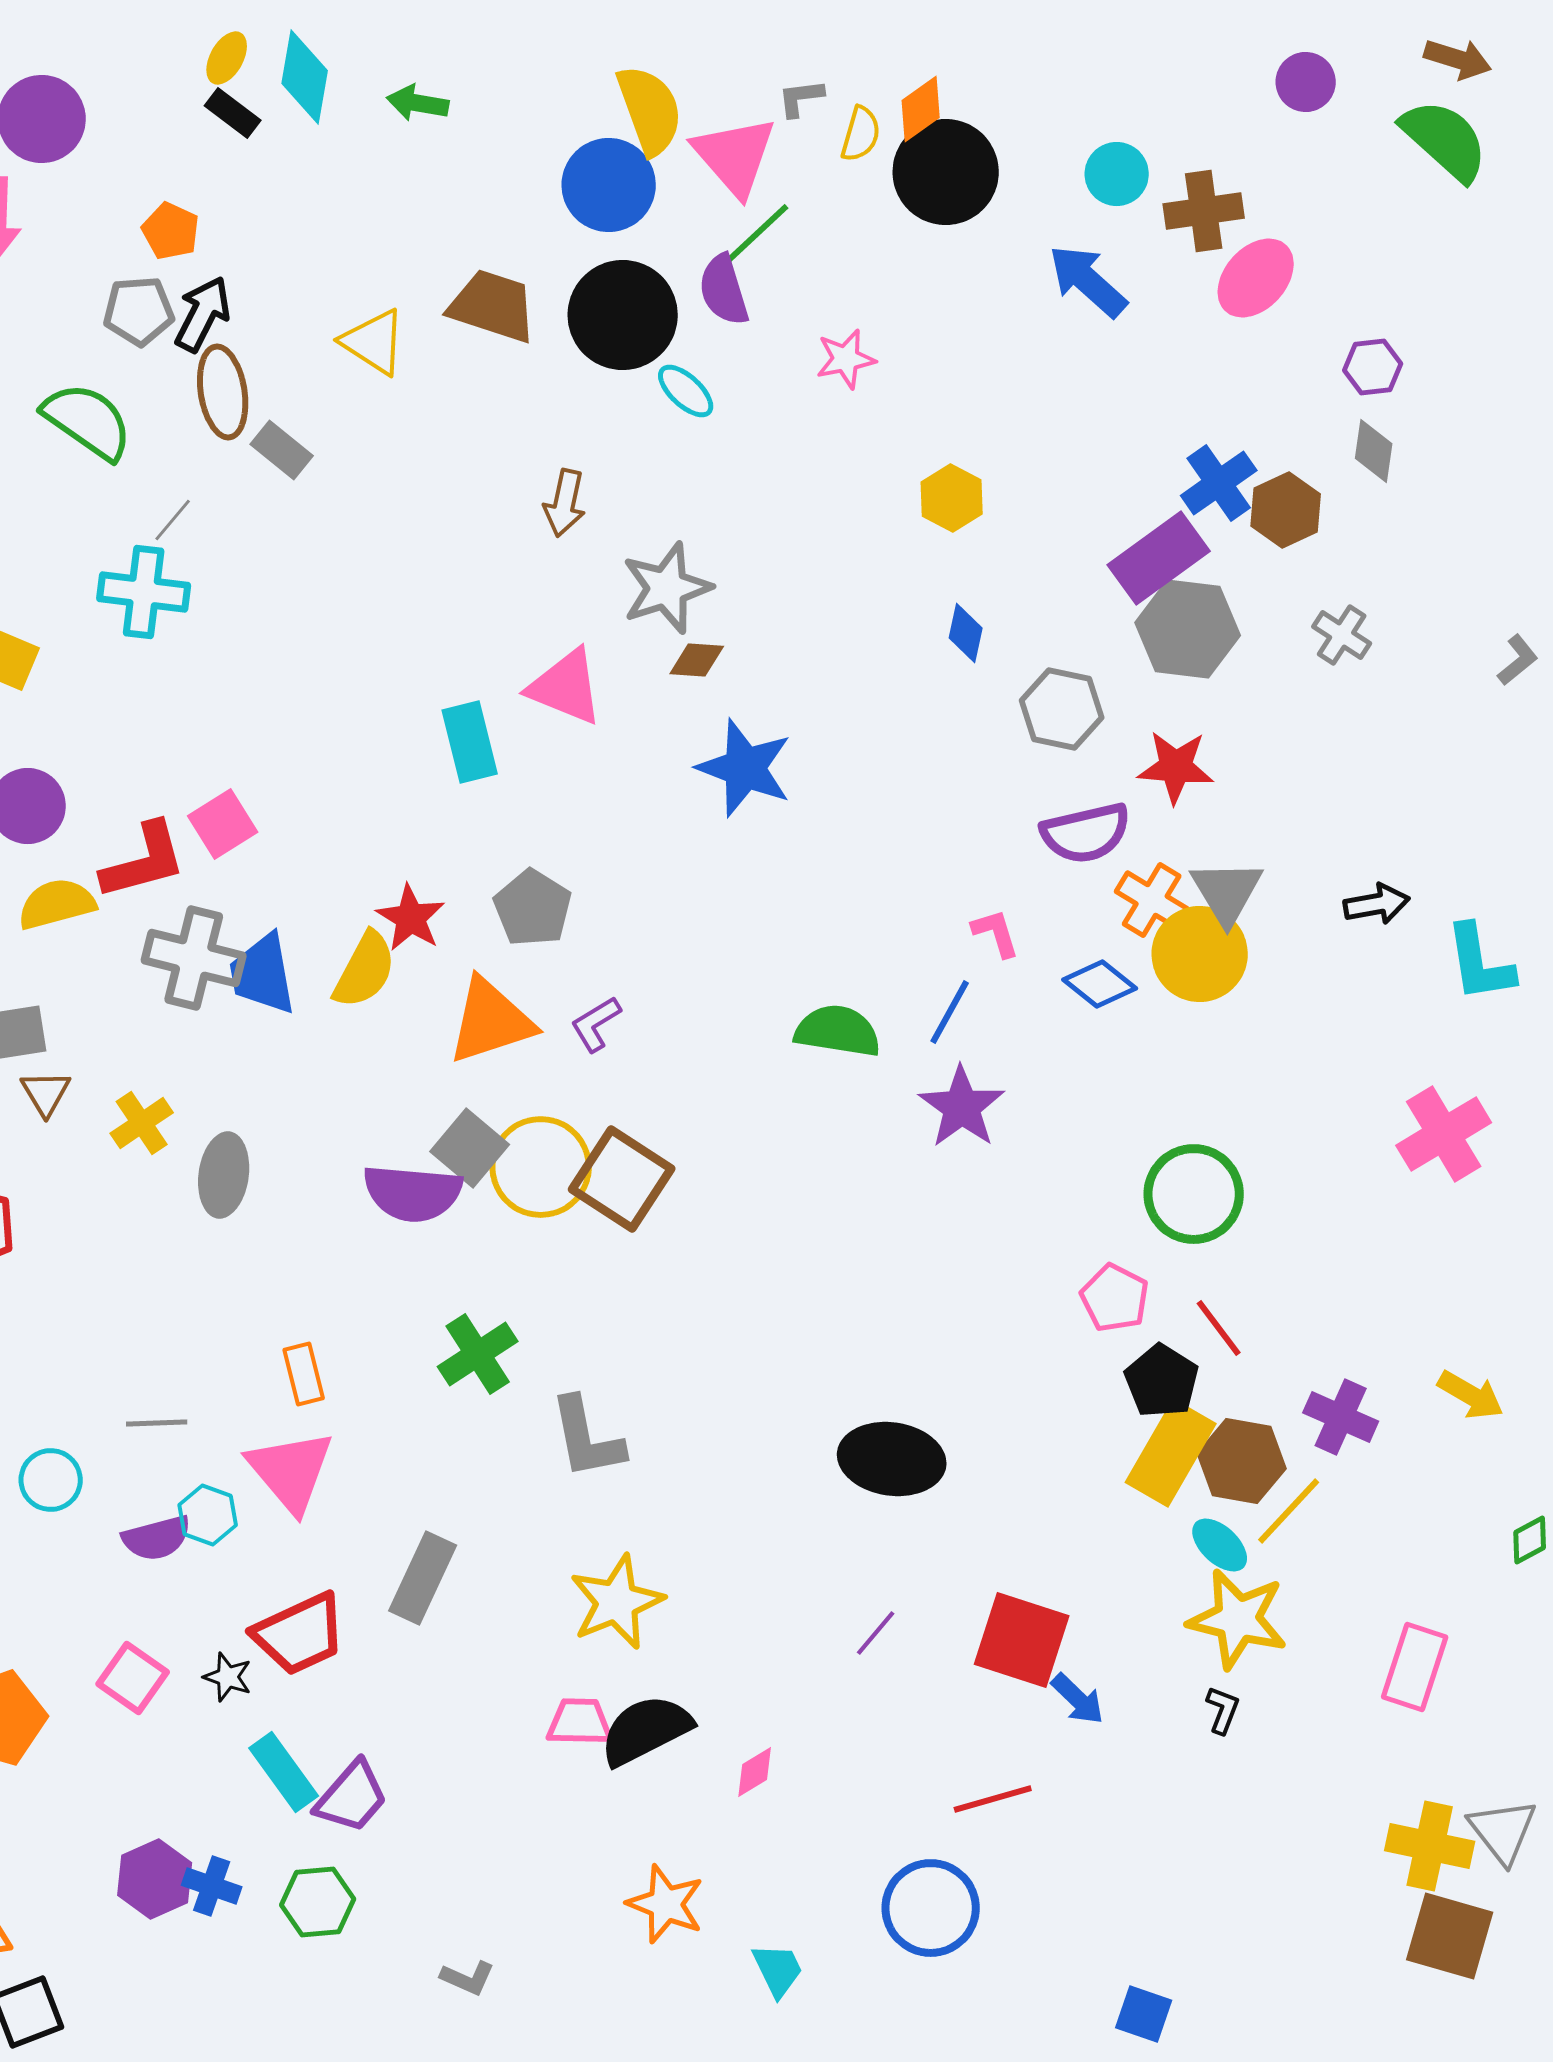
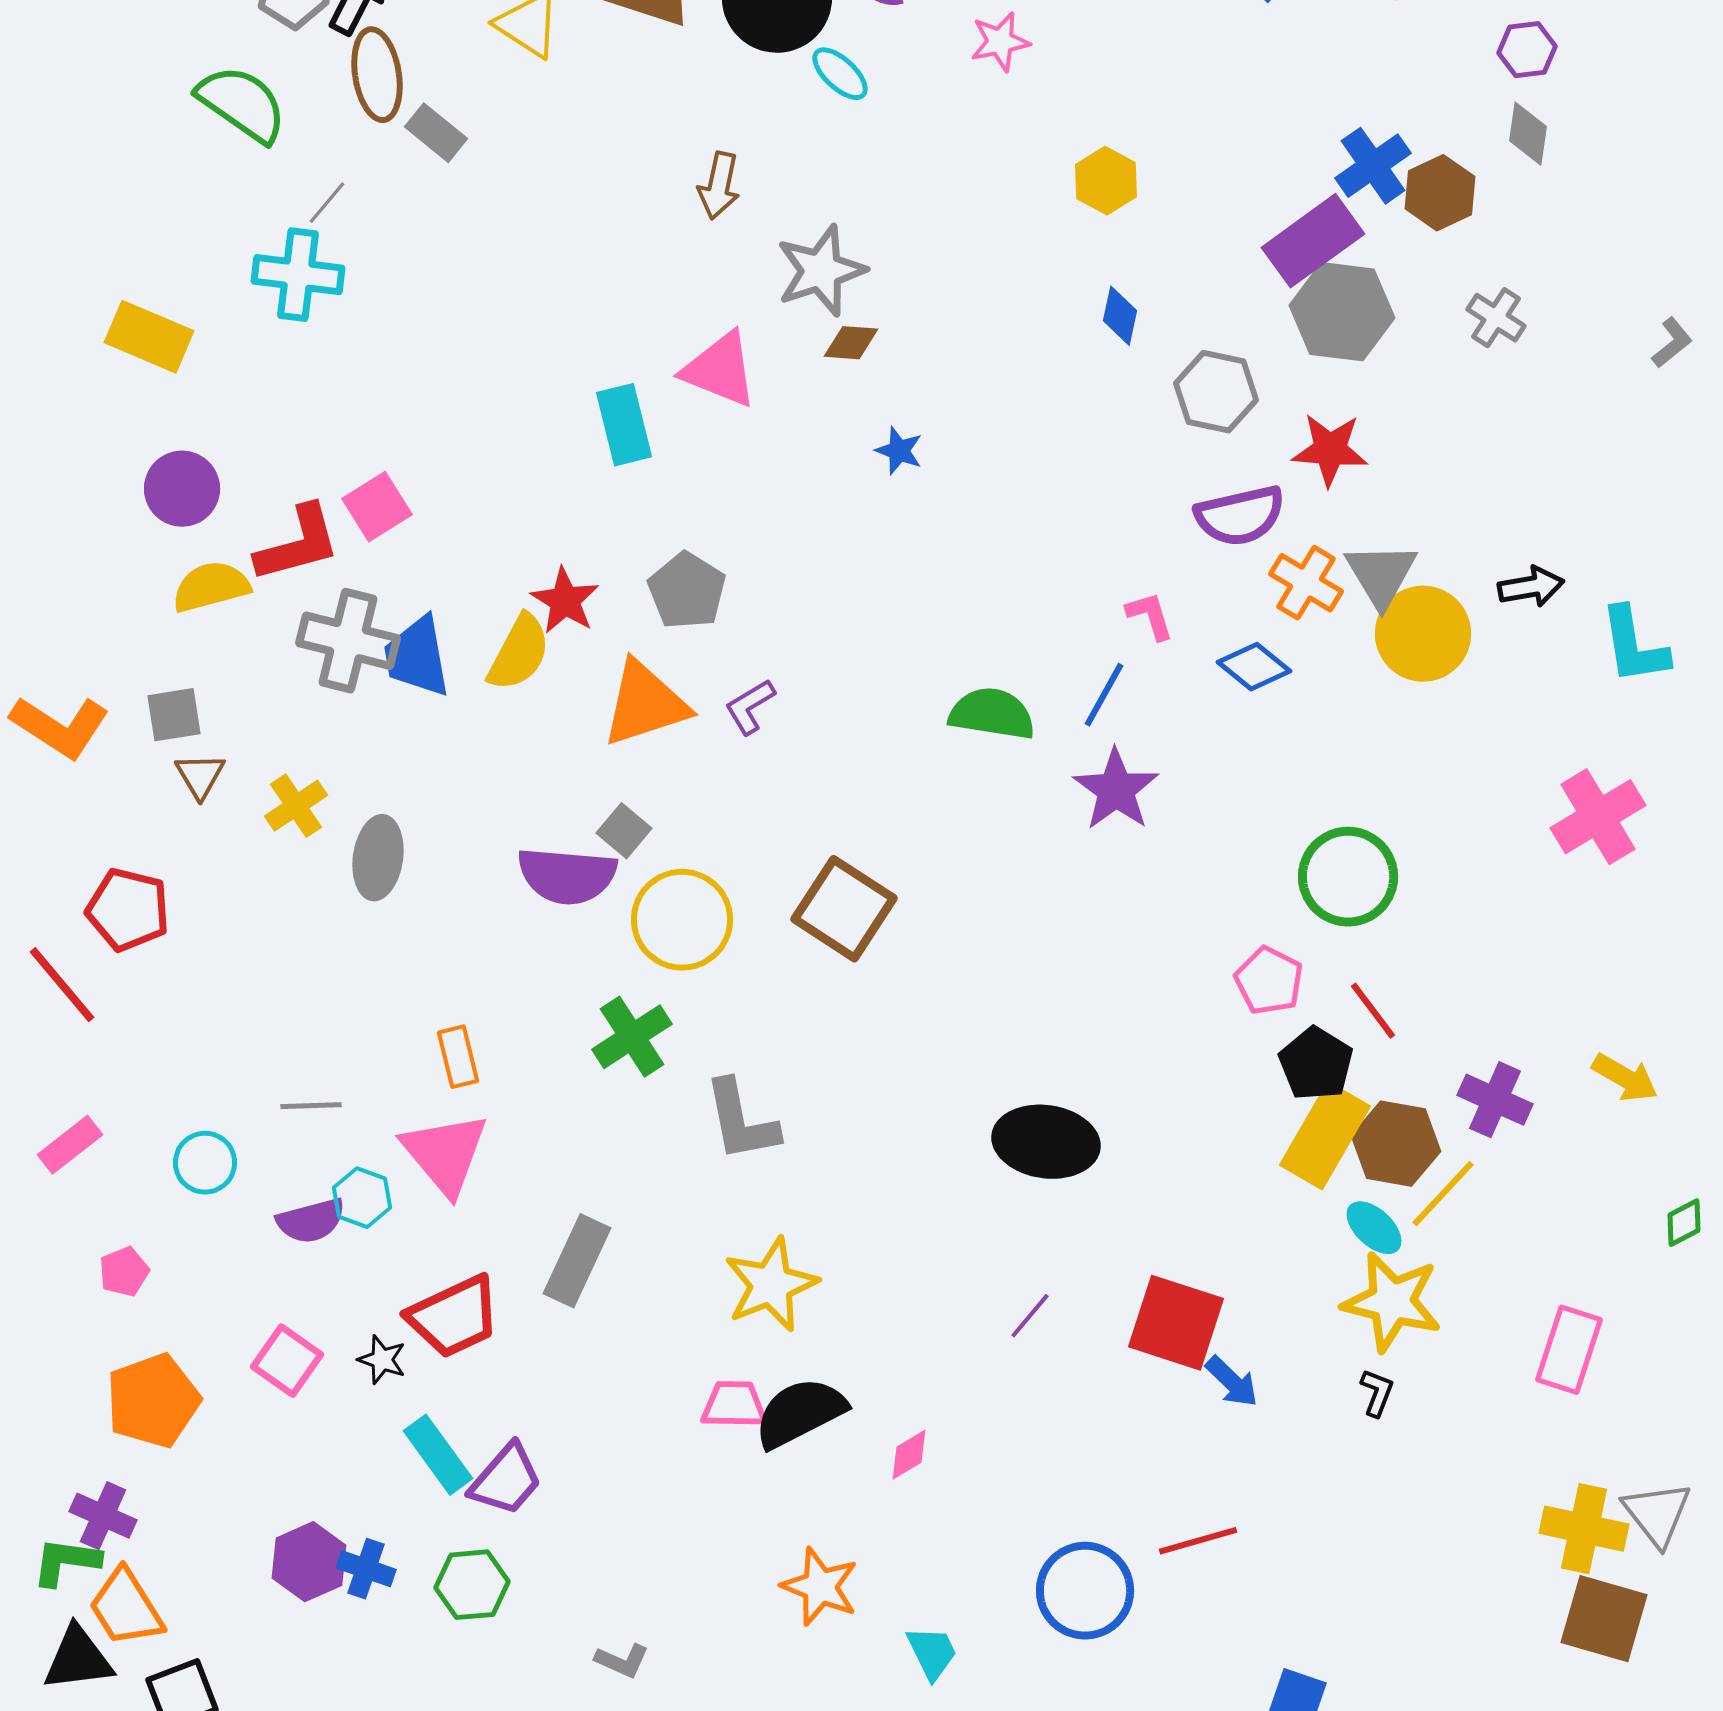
blue star: (745, 768) -> (899, 451), size x0.5
yellow circle: (1200, 954) -> (1423, 634), moved
gray square: (470, 1148) -> (624, 831), size x0.7
yellow circle: (541, 1167) -> (682, 920), moved
brown square: (622, 1179) -> (844, 909), moved
red line: (993, 1799) -> (1198, 1541), moved

